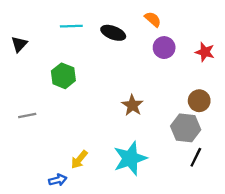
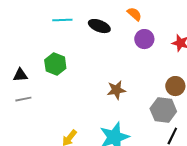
black triangle: (19, 44) -> (20, 75), moved, turned 42
brown star: (132, 105) -> (116, 90), turned 30

